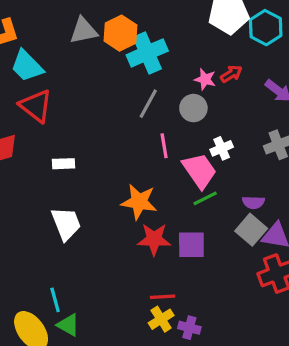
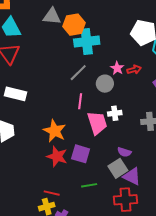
white rectangle: (64, 164) -> (15, 94), size x1.5
green line: (205, 198) -> (89, 185), moved
purple square: (191, 245) -> (81, 154), moved

